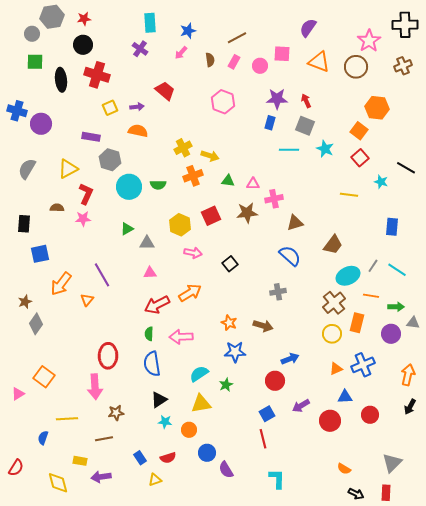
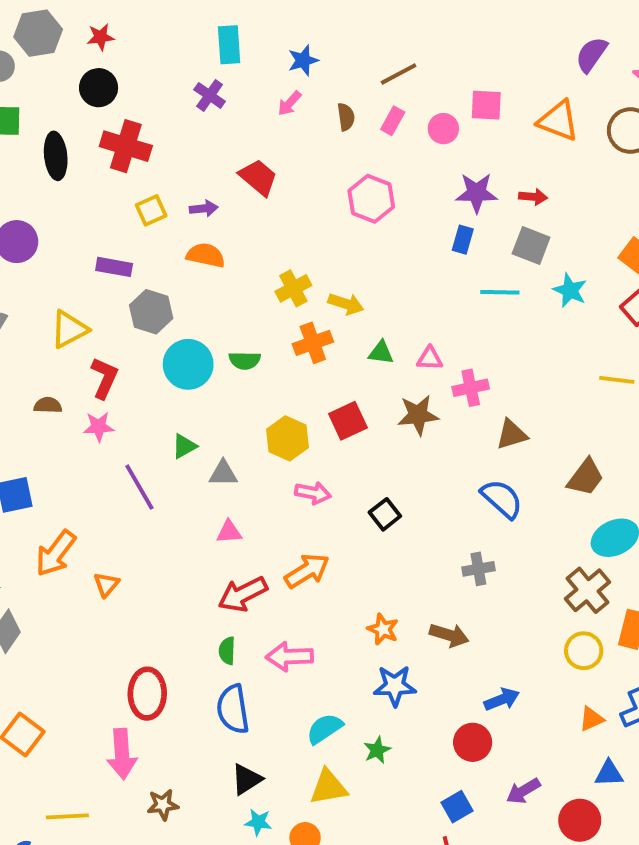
purple semicircle: (308, 28) -> (591, 55), moved
red arrow: (306, 101) -> (533, 197), turned 120
purple line: (102, 275) -> (139, 487), moved

